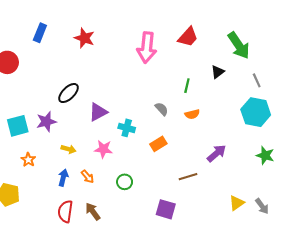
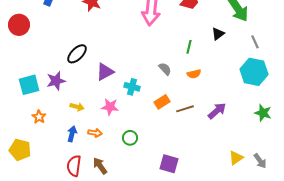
orange arrow: (88, 177) -> (95, 133), turned -40
brown line: (188, 177) -> (185, 109), moved

